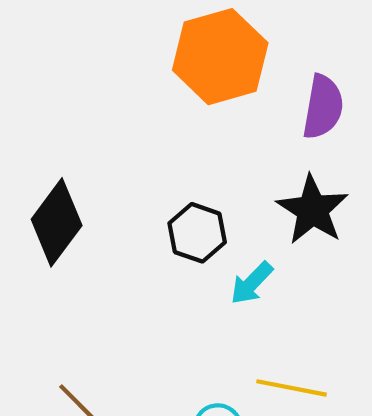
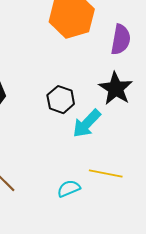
cyan arrow: (252, 283) -> (87, 124), size x1.4

